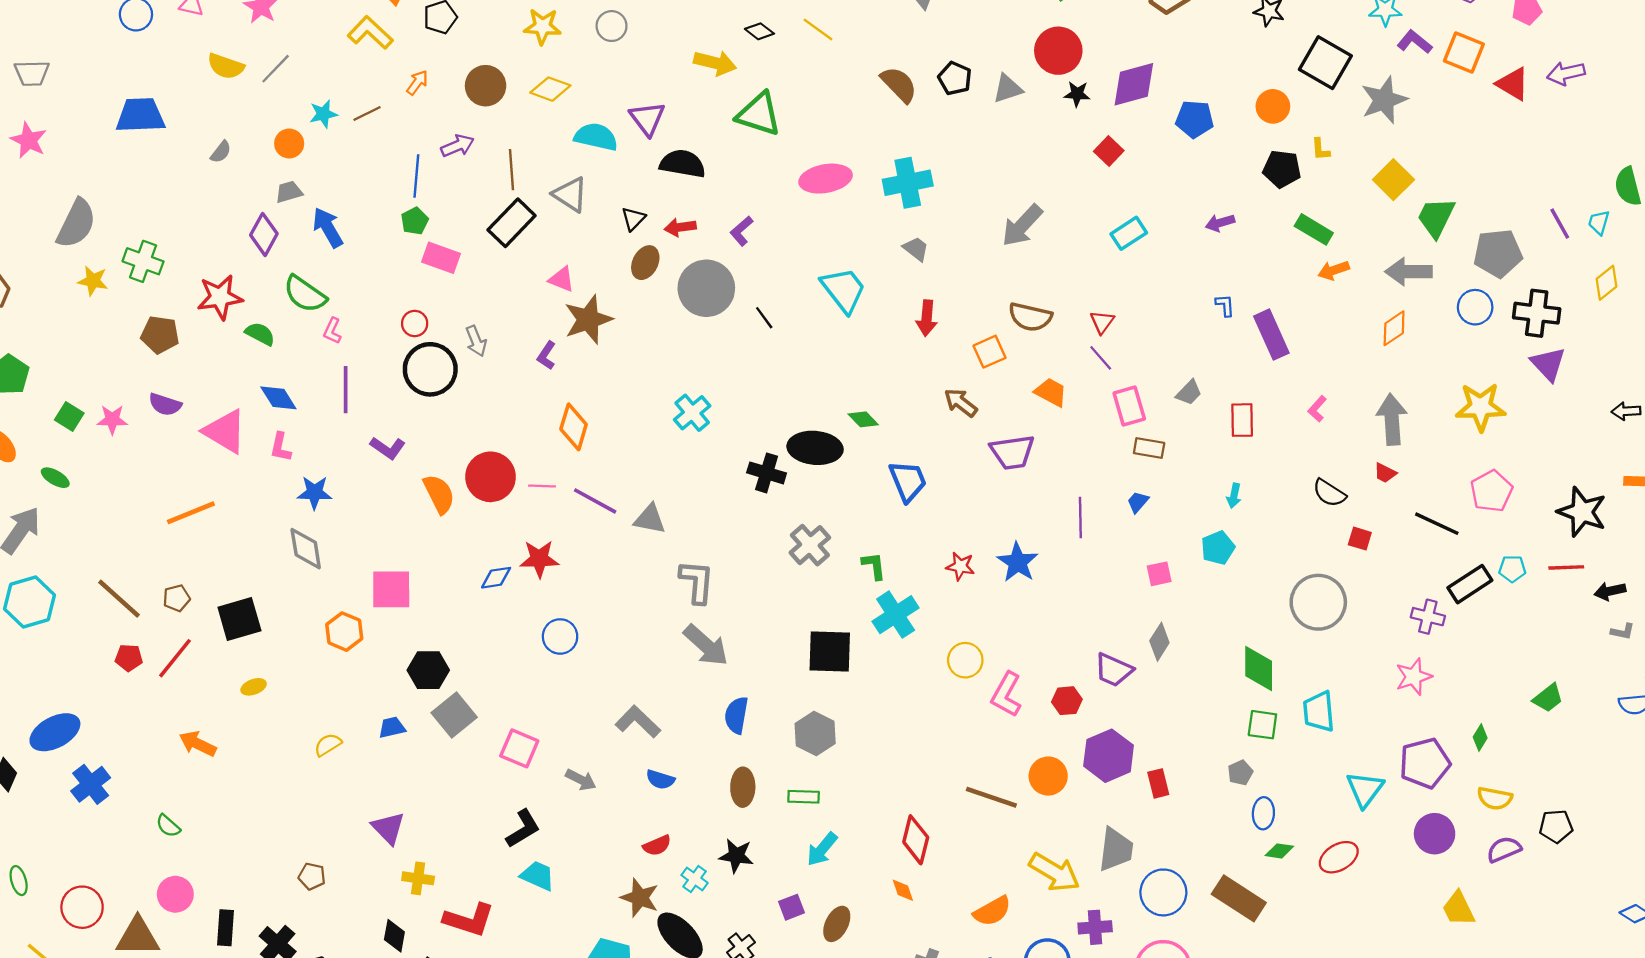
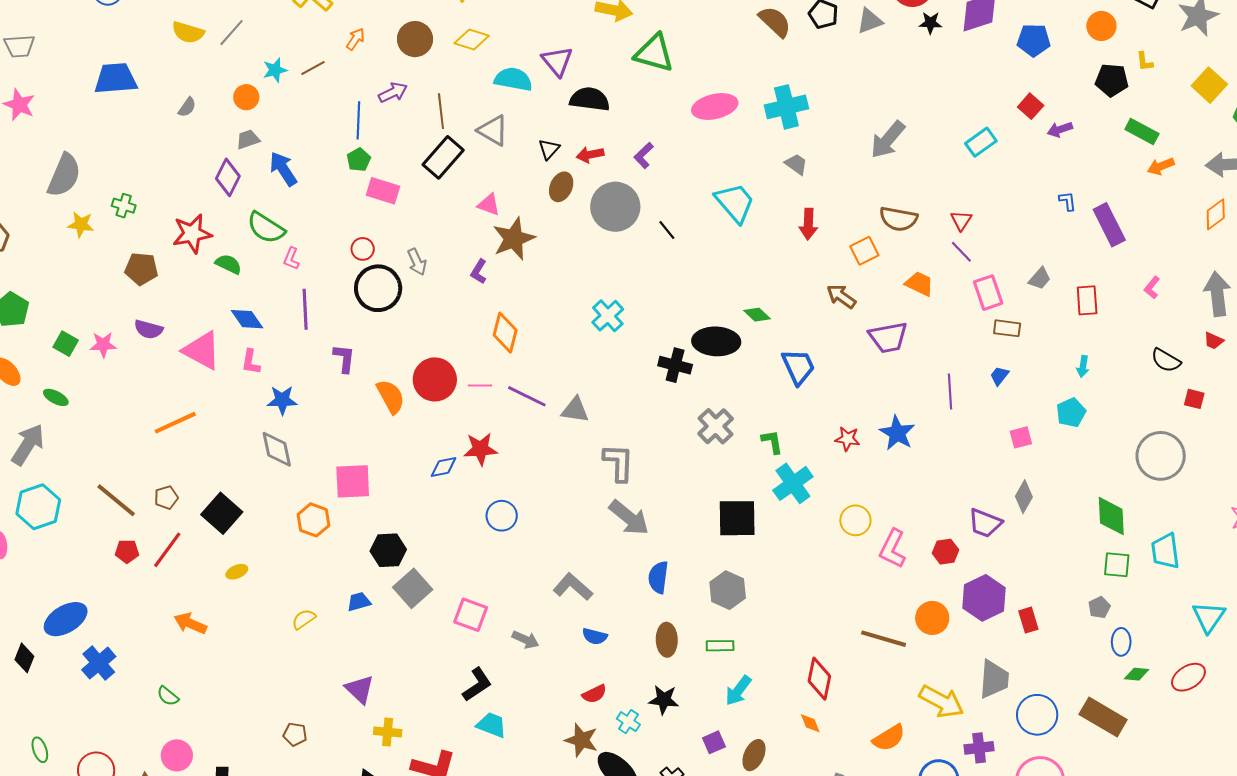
red square: (1109, 151) -> (1031, 106), moved
green cross: (143, 261) -> (124, 206), size x0.7
purple L-shape: (388, 448) -> (344, 358), turned -116
black square: (239, 619) -> (222, 513), turned -30

